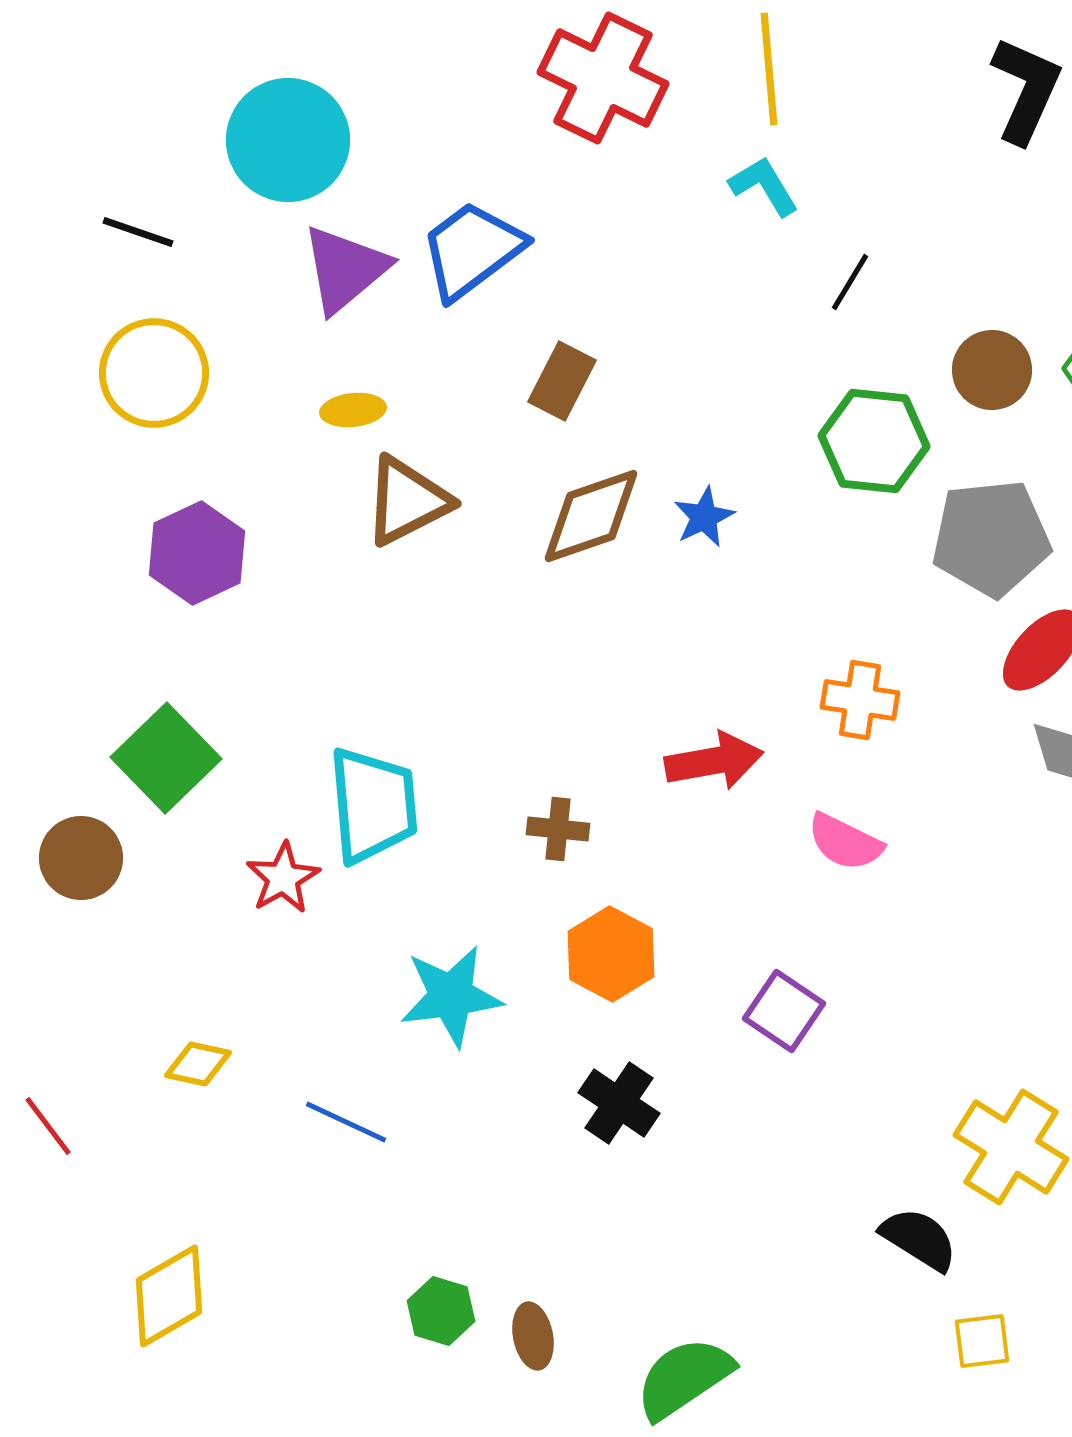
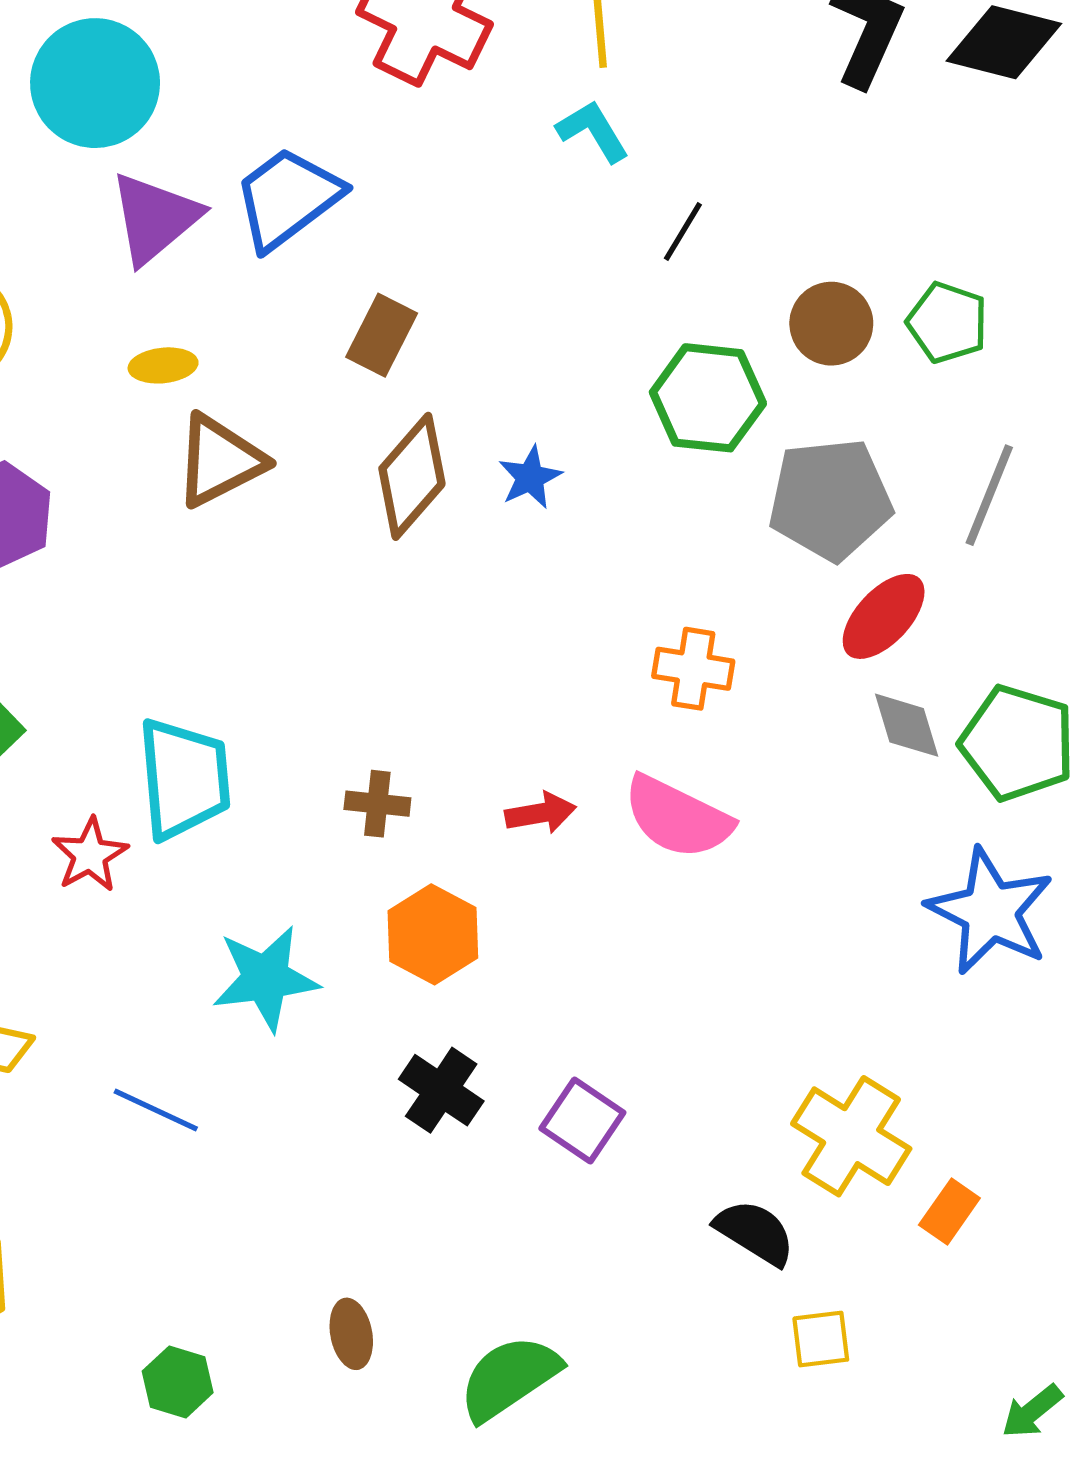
brown diamond: (591, 516) -> (412, 476), turned -30
red arrow: (714, 761) -> (541, 813), moved, size x0.7
pink semicircle: (845, 842) -> (678, 817), size x1.4
purple square: (784, 1011) -> (582, 1121), moved
green hexagon: (441, 1311) -> (178, 1382), moved

